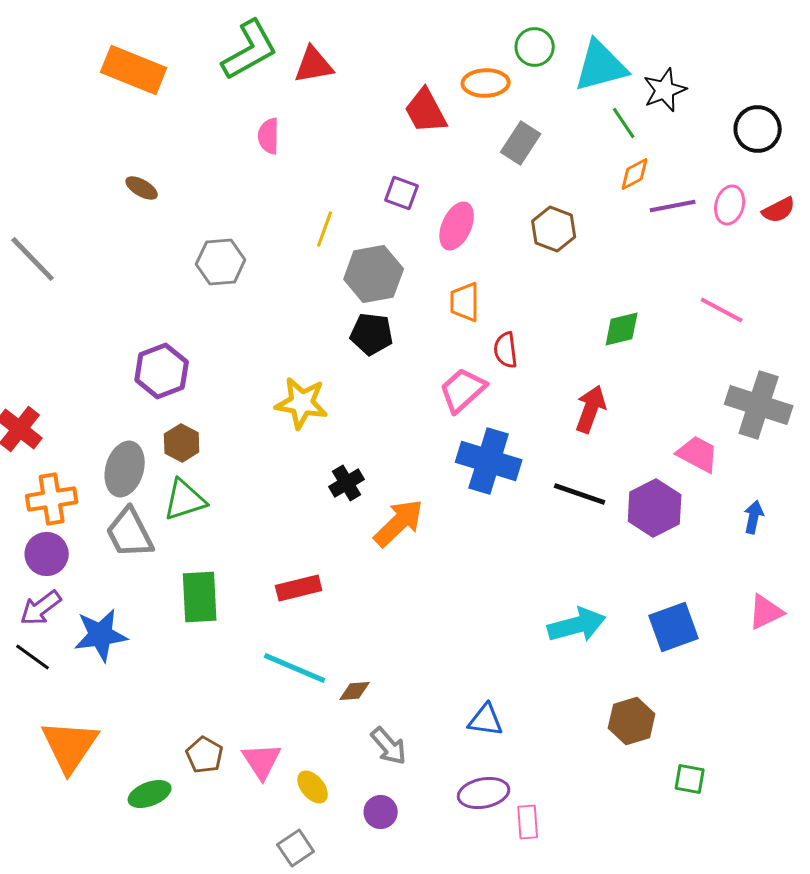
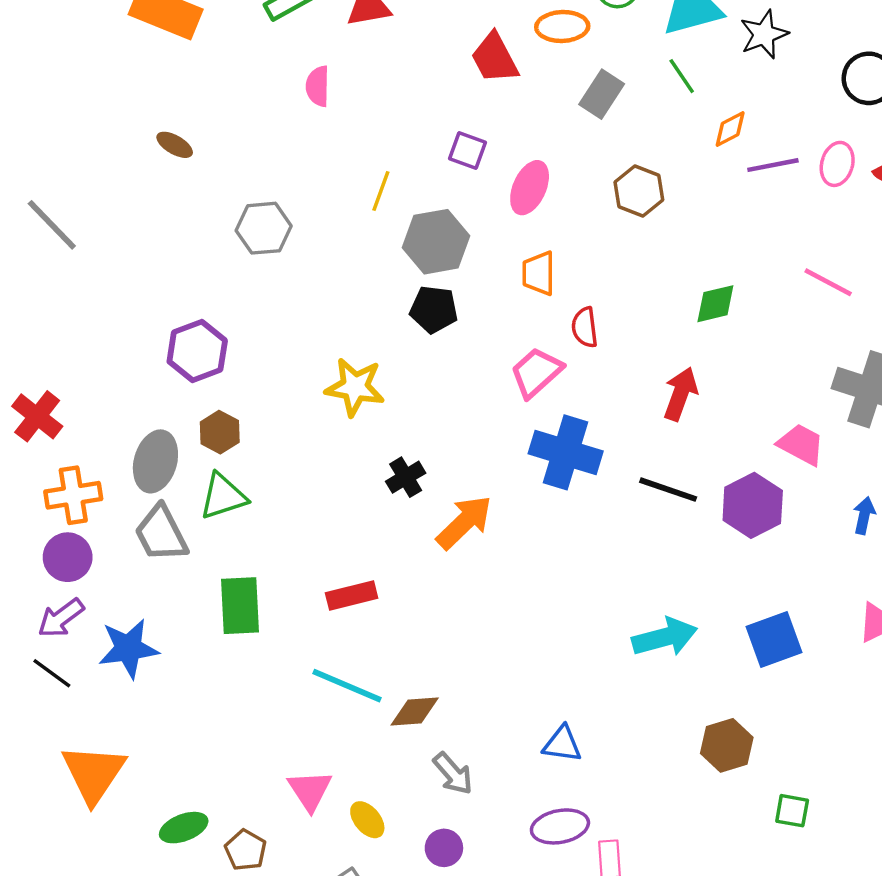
green line: (624, 123) -> (682, 76), moved
brown diamond: (355, 691) -> (415, 712), size x1.4
brown pentagon: (205, 755) -> (246, 850), moved

